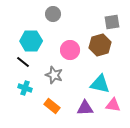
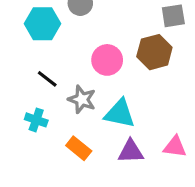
cyan hexagon: (31, 41) -> (42, 24), moved
black line: (23, 62) -> (47, 79), moved
cyan triangle: (100, 84) -> (120, 114), moved

